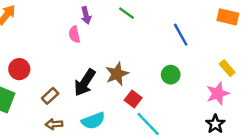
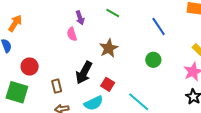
brown star: (117, 74) -> (109, 48), moved
brown rectangle: (50, 96) -> (57, 86), turned -56
red square: (133, 99) -> (108, 84), moved

